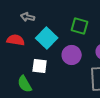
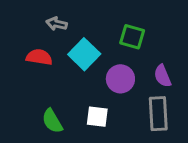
white square: (40, 66) -> (97, 117), moved

